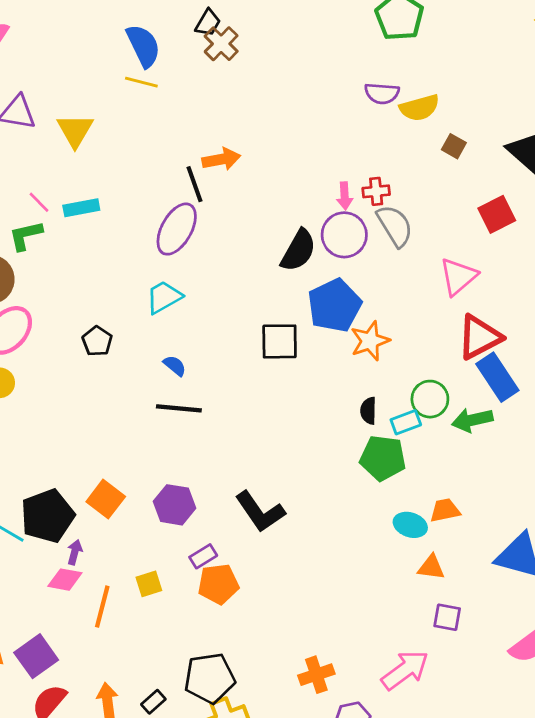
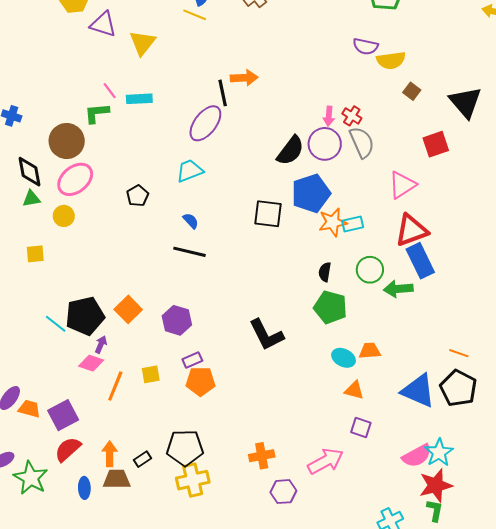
red cross: (376, 191) -> (352, 116), turned 30
cyan rectangle: (406, 422) -> (353, 224), moved
black L-shape: (260, 512) -> (266, 335), moved

